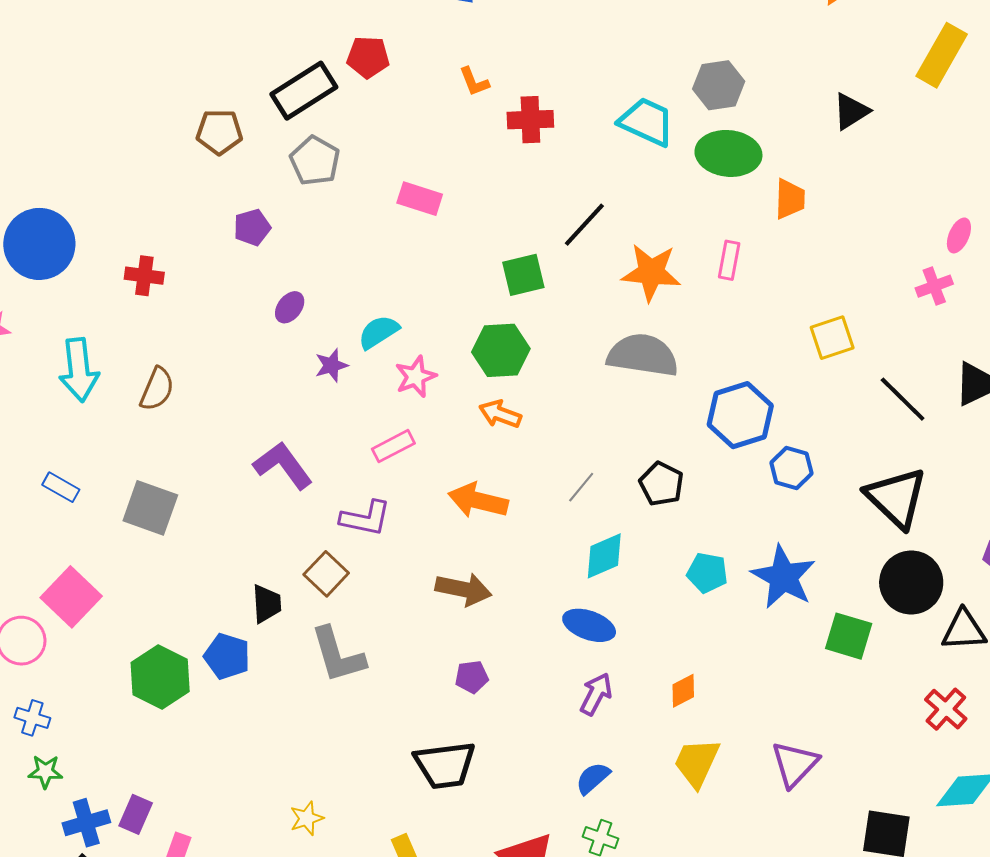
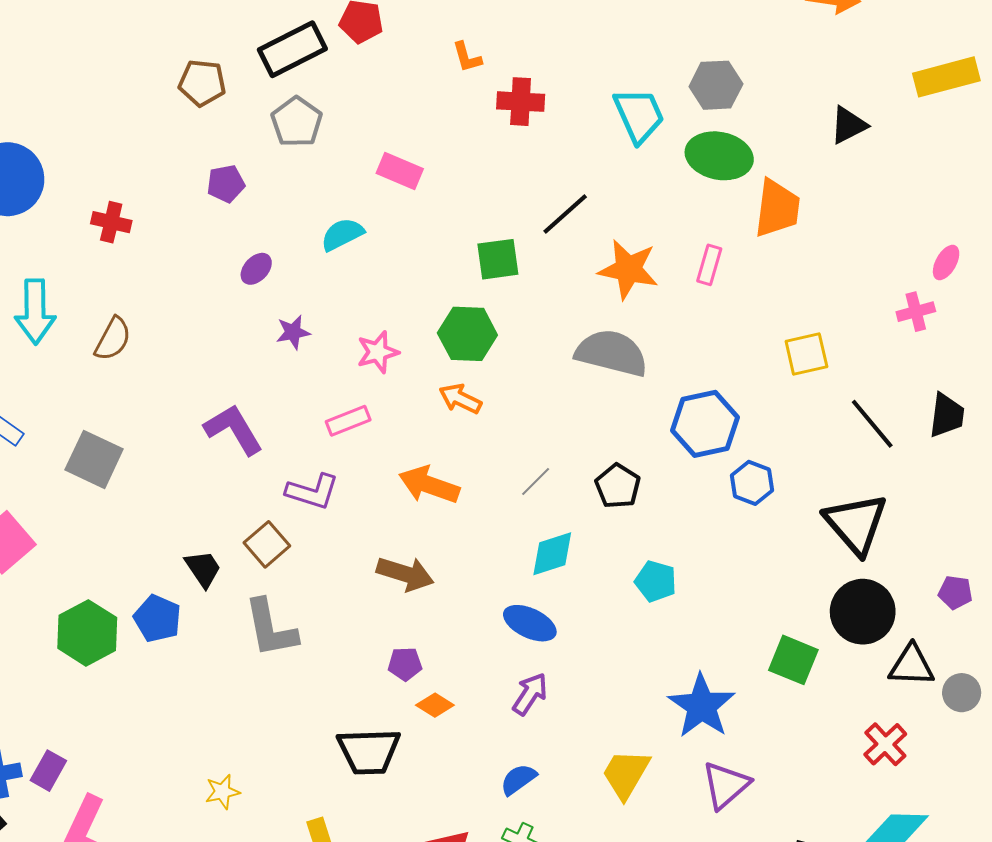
yellow rectangle: (942, 55) -> (946, 77), turned 40
cyan trapezoid: (647, 122) -> (639, 115), turned 36
orange trapezoid: (790, 199) -> (777, 208), size x1.4
cyan semicircle: (379, 332) -> (342, 234), moved
blue star: (783, 577) -> (702, 706), moved
black trapezoid: (267, 604) -> (203, 569), turned -36
orange diamond: (683, 691) -> (435, 705), moved, turned 54

